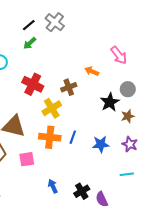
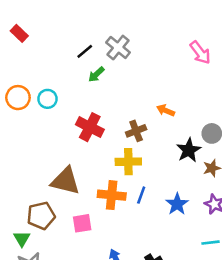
green arrow: (30, 43) -> (96, 74), moved
pink arrow: (119, 55) -> (200, 53), moved
yellow cross: (52, 108) -> (128, 162), moved, turned 30
blue star: (101, 144) -> (177, 204), turned -30

